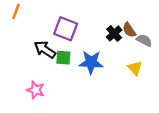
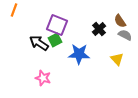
brown semicircle: (129, 30) -> (120, 21), moved
green square: (63, 58) -> (55, 40), moved, turned -32
pink star: (36, 90) -> (43, 78), moved

